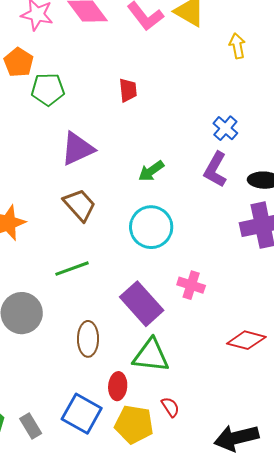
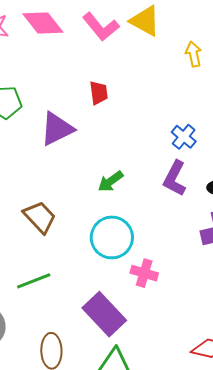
red trapezoid: (128, 90) -> (99, 93), moved
purple triangle: (78, 149) -> (57, 129), moved
pink cross: (191, 285) -> (144, 273), moved

